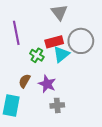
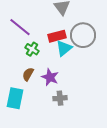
purple line: (16, 33) -> (20, 27), turned -40
green cross: (37, 55) -> (32, 49), moved

